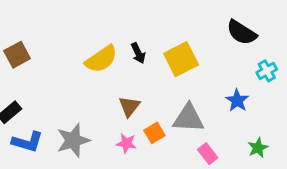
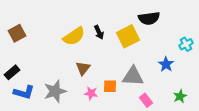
black semicircle: (242, 32) -> (149, 18), moved, turned -40
brown triangle: (129, 106) -> (83, 68), moved
orange square: (154, 133) -> (110, 86), turned 32

